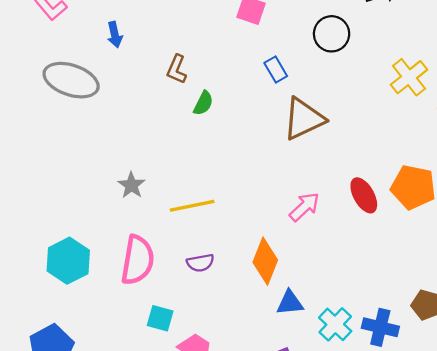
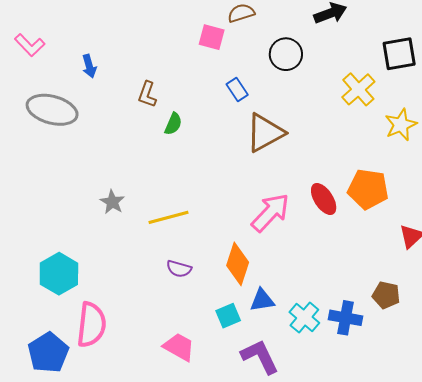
pink arrow: (304, 207) -> (270, 213), size x1.4
pink semicircle: (138, 260) -> (91, 325), moved
purple semicircle: (200, 263) -> (179, 269), turned 30
cyan square: (160, 318) -> (228, 316), moved, turned -35

